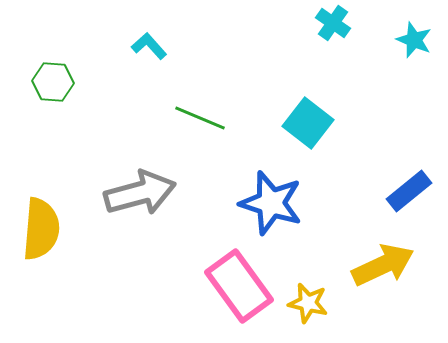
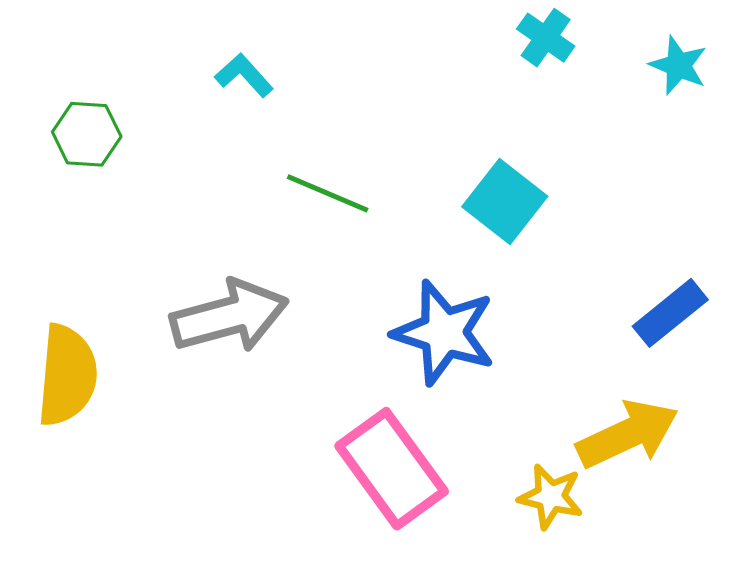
yellow star: (308, 303) -> (551, 497), moved

